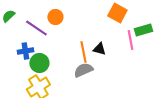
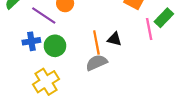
green rectangle: (143, 30) -> (164, 18), turned -30
green circle: (39, 63) -> (55, 46), moved

